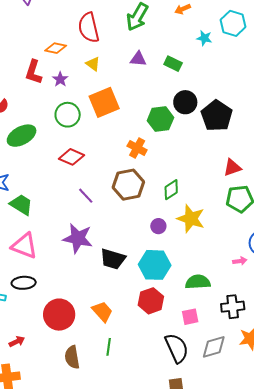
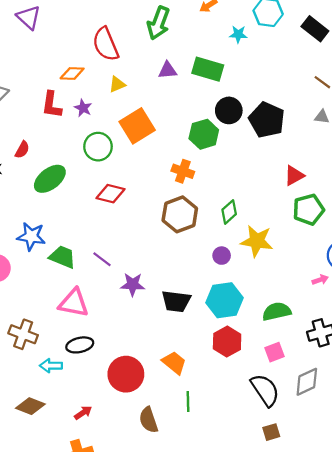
yellow triangle: (93, 64) -> (117, 84), turned -49
green rectangle: (173, 64) -> (208, 69), size x1.5
purple line: (86, 196) -> (102, 259), moved
purple star: (78, 238) -> (133, 284), size x0.7

